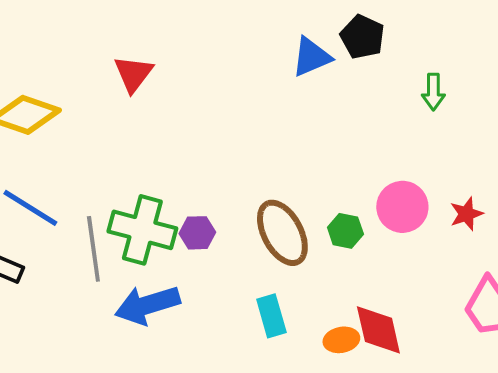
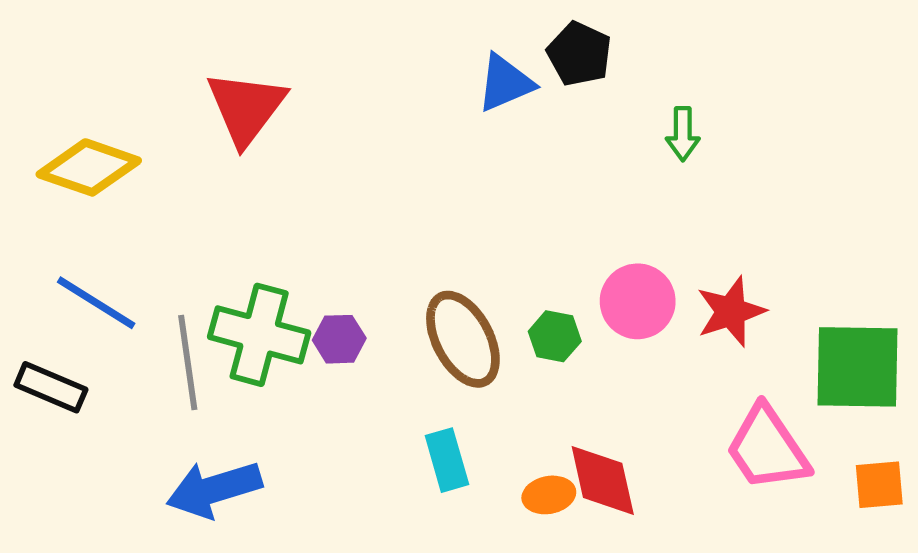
red triangle: (133, 74) -> (246, 108), size x1.4
red star: (466, 214) -> (731, 312), size x1.4
blue arrow: (147, 305) -> (214, 489), moved

